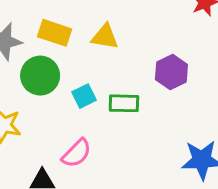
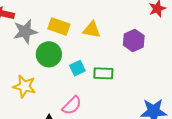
purple hexagon: (171, 72) -> (134, 40), moved

